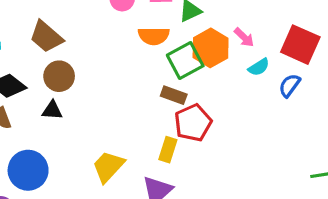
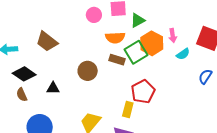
pink arrow: (244, 37) -> (173, 36), turned 40
brown circle: (59, 76) -> (88, 71), moved
blue semicircle: (290, 85) -> (205, 77), moved
brown rectangle: (174, 95) -> (117, 60), moved

